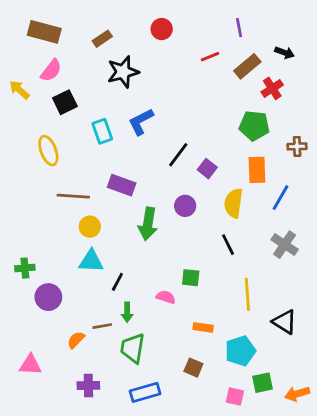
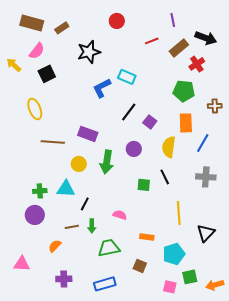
brown rectangle: (102, 39) -> (62, 28), moved
black arrow: (285, 53) -> (206, 38), size x1.5
cyan rectangle: (102, 131) -> (127, 77), moved, turned -48
yellow circle: (90, 227) -> (79, 164), moved
gray cross: (285, 245) -> (206, 177), turned -30
green cross: (25, 268) -> (40, 191), moved
green square: (191, 278) -> (144, 185), moved
black triangle: (285, 322) -> (206, 233), turned 42
brown line: (102, 326) -> (72, 227), moved
green trapezoid: (133, 348) -> (109, 248), moved, turned 70

